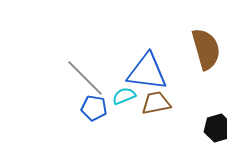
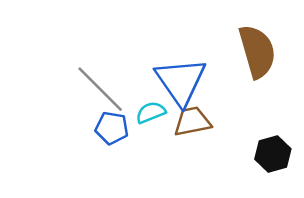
blue triangle: (147, 72) -> (181, 81), turned 48

